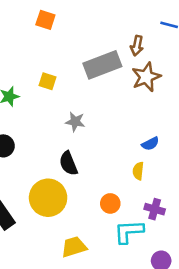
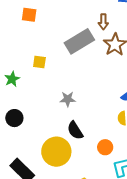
gray star: (75, 122) -> (68, 99), moved
black semicircle: (68, 163) -> (75, 130), moved

